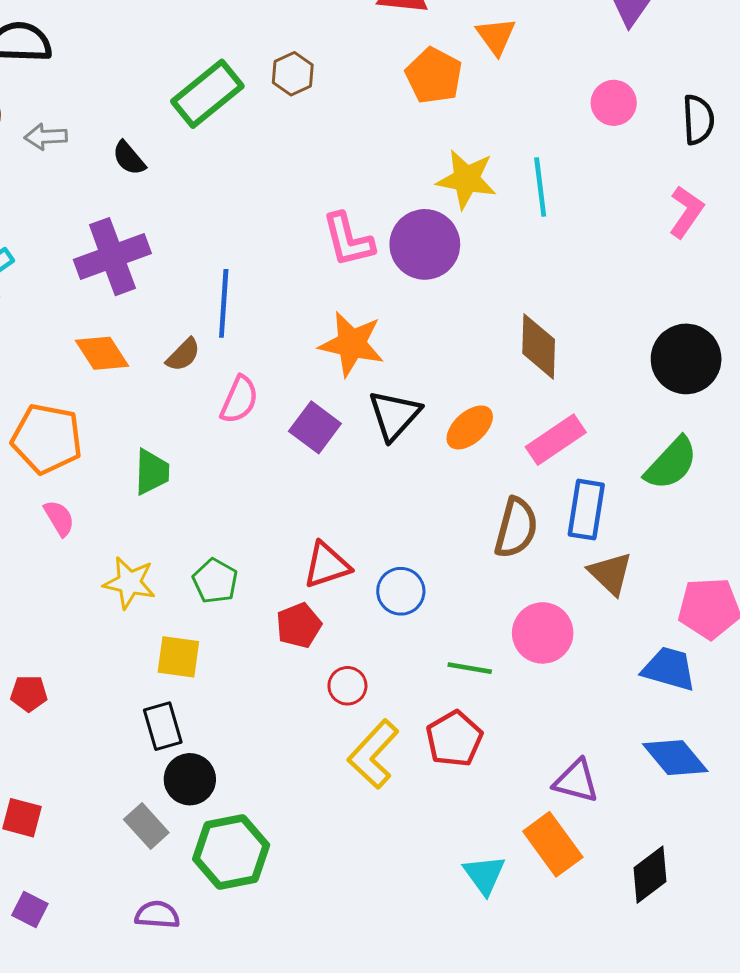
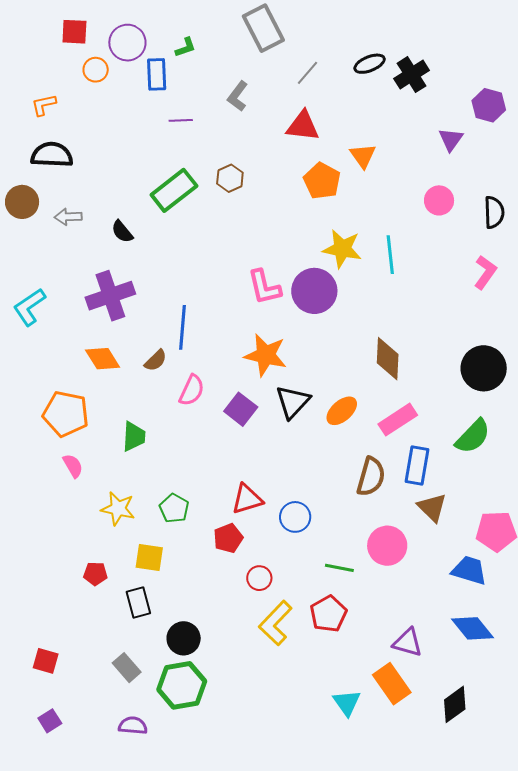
red pentagon: (29, 693) -> (95, 574), moved
black circle: (190, 779) -> (184, 638), moved
purple square: (30, 910) -> (50, 721), turned 30

